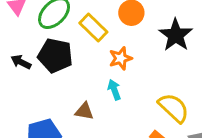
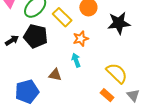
black star: (176, 35) -> (119, 23), turned 30
black arrow: (21, 62) -> (12, 40), turned 120

